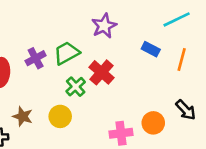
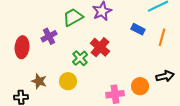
green trapezoid: (67, 53) -> (73, 17), moved
black arrow: (186, 110) -> (165, 76), turned -60

